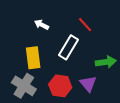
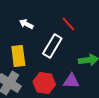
purple triangle: (88, 84) -> (71, 81), turned -48

